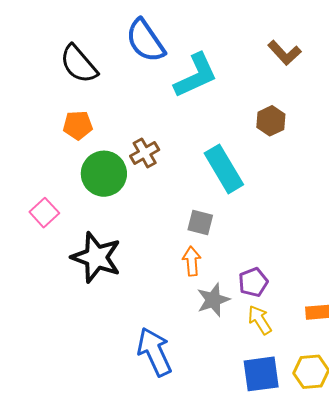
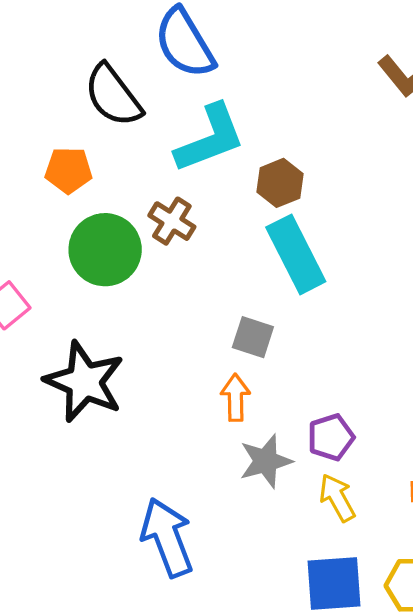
black semicircle: (79, 64) -> (113, 95), moved
cyan L-shape: (196, 76) -> (210, 138), moved
brown hexagon: (271, 121) -> (280, 183), moved
brown cross: (145, 153) -> (172, 221), turned -32

